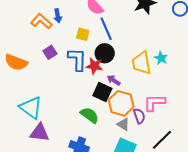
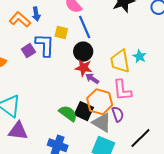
blue L-shape: (77, 59) -> (45, 45), moved
red star: (94, 66) -> (84, 68), moved
black square: (102, 92) -> (84, 111), moved
pink L-shape: (154, 103) -> (122, 90), moved, turned -95
gray triangle: (123, 124) -> (102, 123), size x1.5

